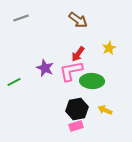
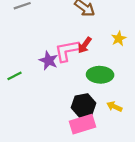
pink L-shape: (71, 71) -> (67, 51), moved
pink rectangle: (76, 126) -> (82, 124), size x1.6

